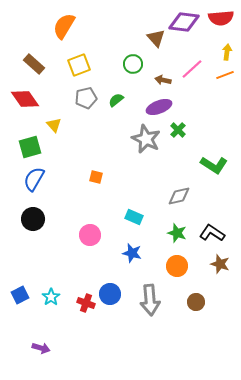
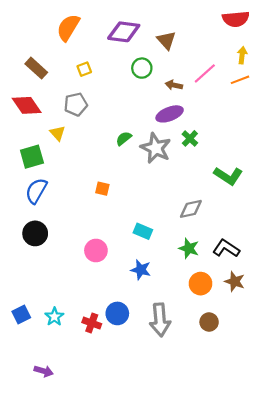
purple diamond: (184, 22) -> (124, 32), moved
yellow square: (79, 65) -> (84, 69), size x0.6
gray pentagon: (86, 98) -> (76, 104), moved
green semicircle: (116, 100) -> (124, 138), moved
orange circle: (177, 266) -> (201, 284), moved

